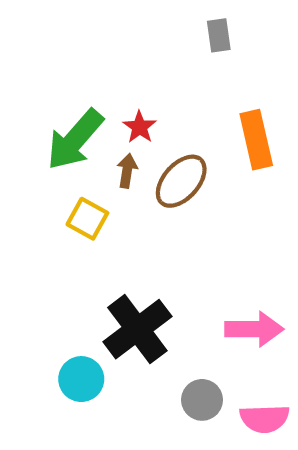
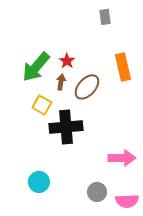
black cross: (137, 329) -> (66, 127), moved, turned 32

